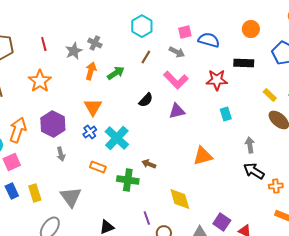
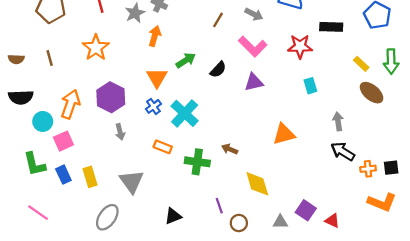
green arrow: (116, 73) -> (186, 60), moved
brown arrow: (149, 164) -> (230, 149), moved

